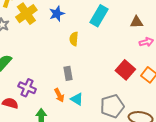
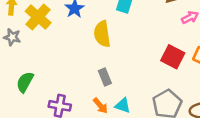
yellow semicircle: (74, 39) -> (102, 34), size x1.5

